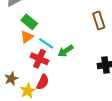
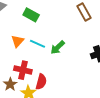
green rectangle: (29, 22) -> (31, 15), moved
red cross: (39, 59) -> (23, 70), moved

